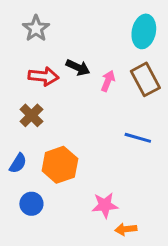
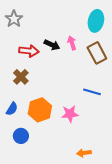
gray star: (36, 28) -> (14, 19), moved
pink arrow: (108, 81) -> (72, 43), moved, turned -40
pink star: (105, 205) -> (70, 114), moved

